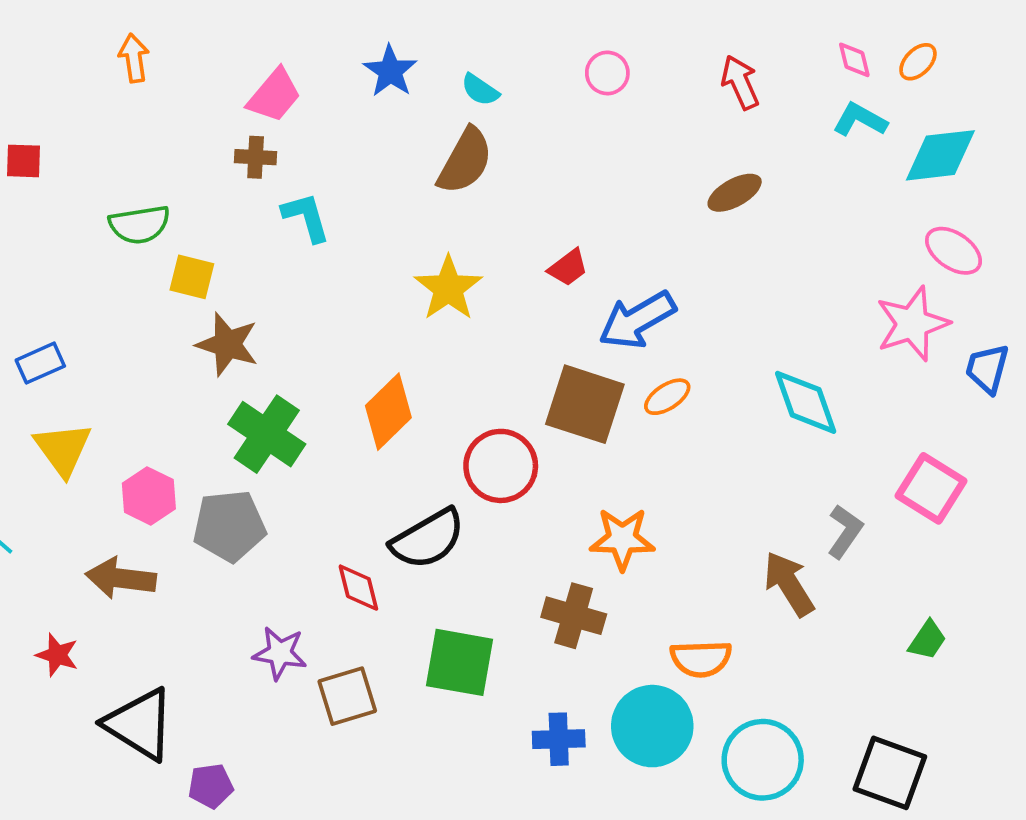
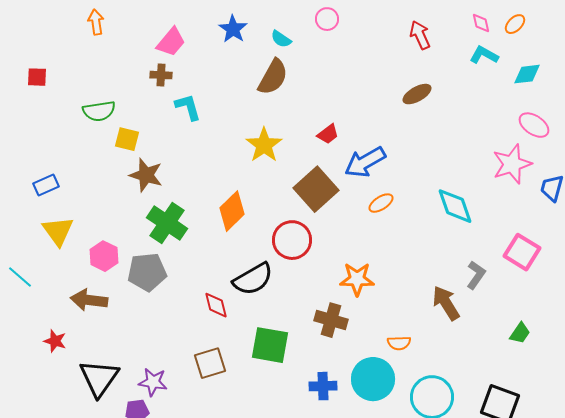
pink circle: (607, 73) -> (327, 19), moved
cyan diamond: (940, 155) -> (527, 74), size x0.7
brown square: (585, 404) -> (316, 189), moved, turned 30
purple star: (280, 653) -> (153, 382), moved
orange semicircle: (701, 659) -> (399, 343), size x0.7
black triangle: (140, 724) -> (99, 378), turned 33

